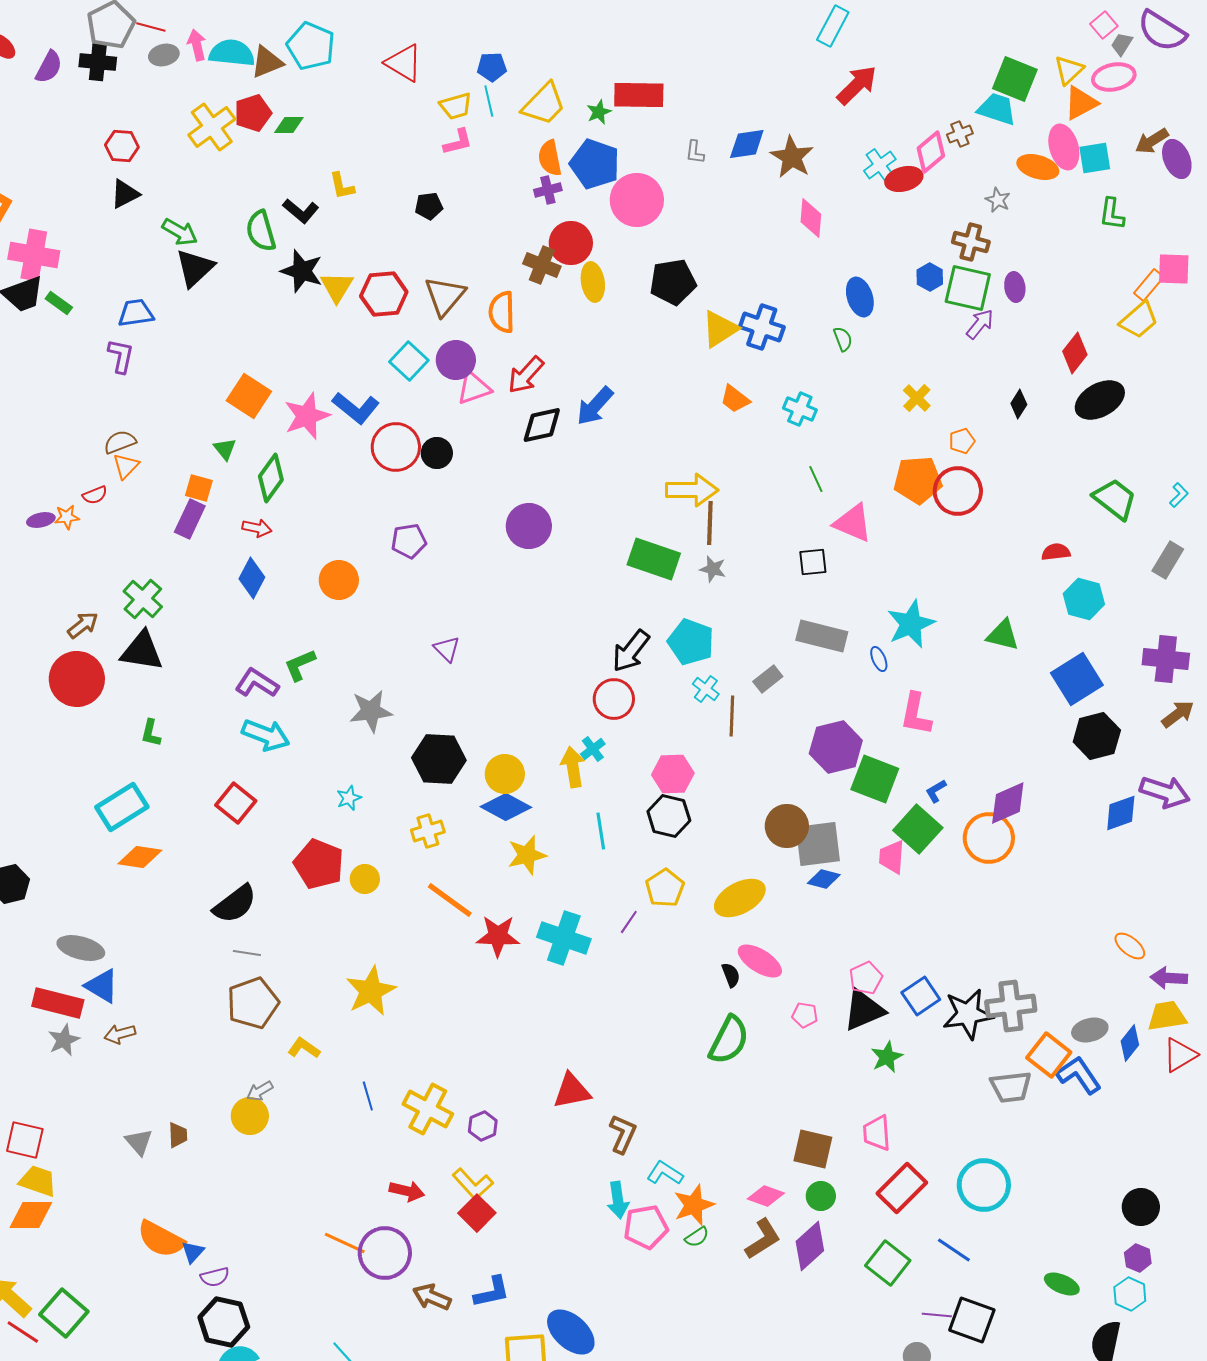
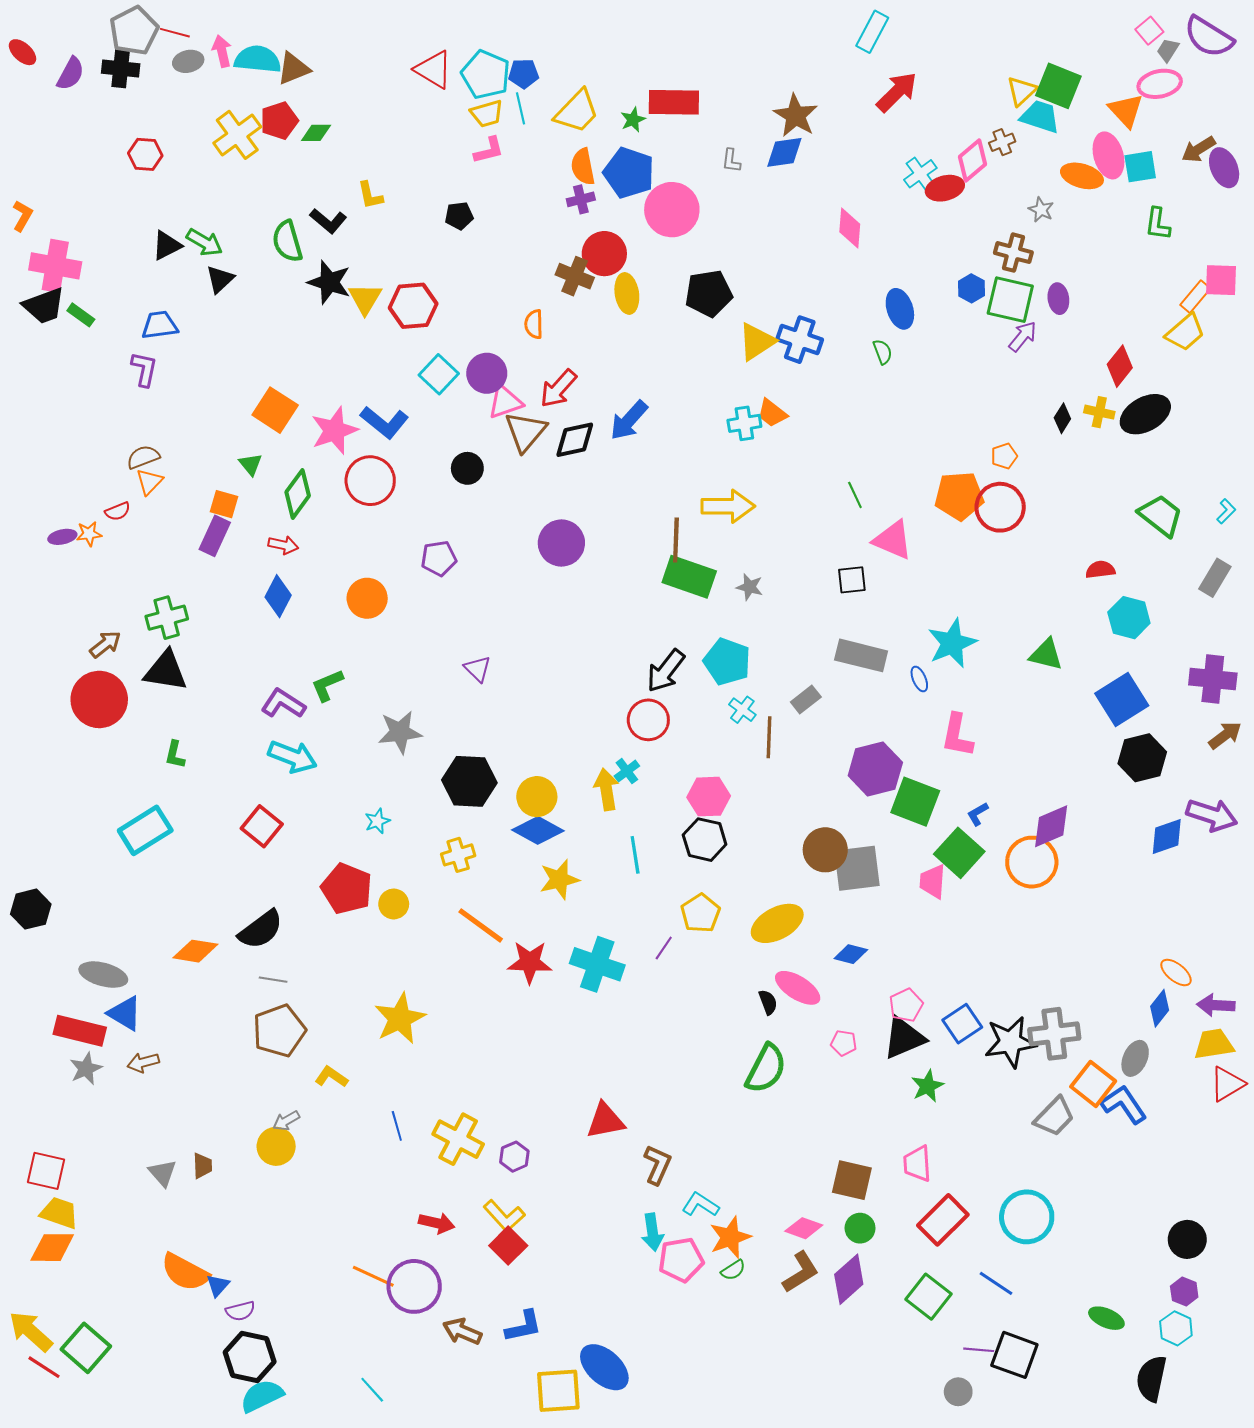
cyan pentagon: (311, 46) -> (486, 75), moved
yellow triangle: (1069, 70) -> (1022, 91), moved
orange triangle: (1081, 103) -> (1126, 110), turned -45
brown star: (792, 157) -> (796, 116), moved
black triangle: (125, 194) -> (167, 245), moved
black triangle: (195, 268) -> (220, 279), size x0.7
brown triangle: (445, 296) -> (526, 432), moved
orange semicircle: (502, 312) -> (534, 324), size x0.7
yellow cross: (917, 398) -> (1099, 412), moved, turned -32
cyan cross: (800, 409) -> (744, 423), moved, turned -32
red circle: (396, 447) -> (370, 481), moved
brown line: (710, 523) -> (676, 540), moved
green cross: (143, 599) -> (167, 618), turned 33
orange diamond: (140, 857) -> (195, 951), moved
blue diamond: (824, 879) -> (851, 954), moved
gray ellipse: (1090, 1030) -> (1135, 1058), turned -52
blue diamond: (1130, 1043) -> (1160, 1008), moved
gray trapezoid: (1011, 1087) -> (1054, 1117), turned -39

